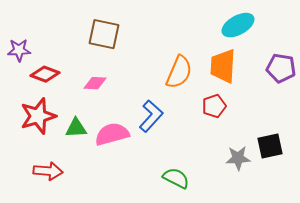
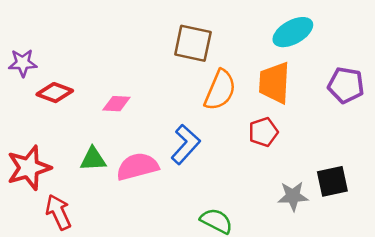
brown square: (104, 34) -> (193, 43), moved
red star: (38, 116) -> (29, 168), moved
red arrow: (48, 171) -> (58, 212), turned -120

